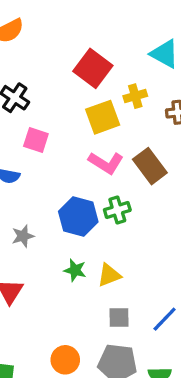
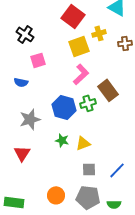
pink square: (36, 140) -> (38, 60), turned -35
pink L-shape: (106, 163) -> (81, 74), turned -75
brown rectangle: (150, 166) -> (108, 90), moved
gray star: (23, 236) -> (30, 119), size x1.5

